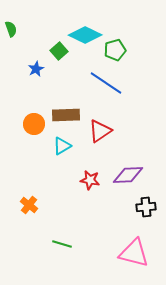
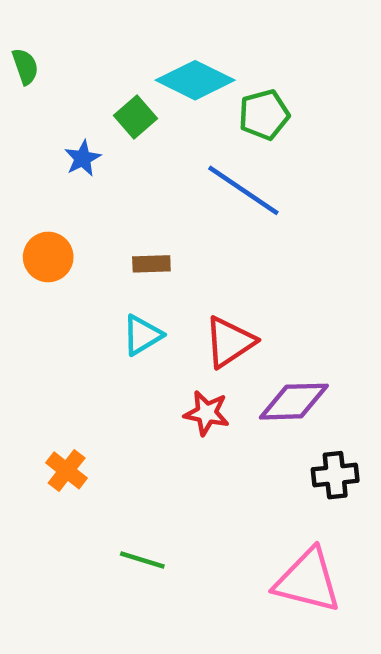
brown rectangle: (66, 115) -> (151, 264), size x0.6
orange circle: (34, 124) -> (48, 257), moved
red triangle: (100, 131) -> (230, 342), moved

